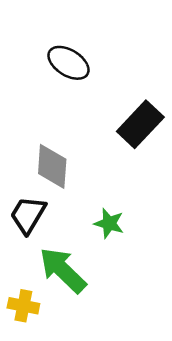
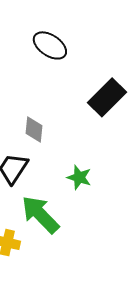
gray diamond: (52, 166) -> (34, 130), size x0.7

